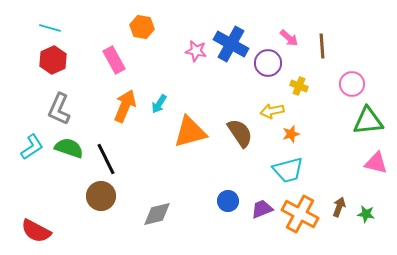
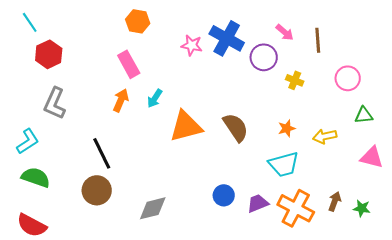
cyan line: (50, 28) -> (30, 22), moved, turned 40
pink rectangle: (114, 60) -> (129, 64), moved
orange arrow: (125, 106) -> (121, 100), size x0.7
yellow arrow: (272, 111) -> (325, 136), moved
green triangle: (368, 121) -> (364, 115), size x0.6
green semicircle: (69, 148) -> (36, 177), moved

